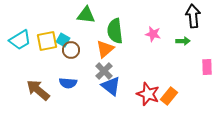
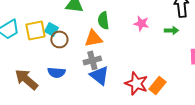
green semicircle: (115, 31) -> (103, 20), size x0.7
orange triangle: (105, 49) -> (93, 38), turned 30
gray cross: (104, 71) -> (92, 60), turned 30

